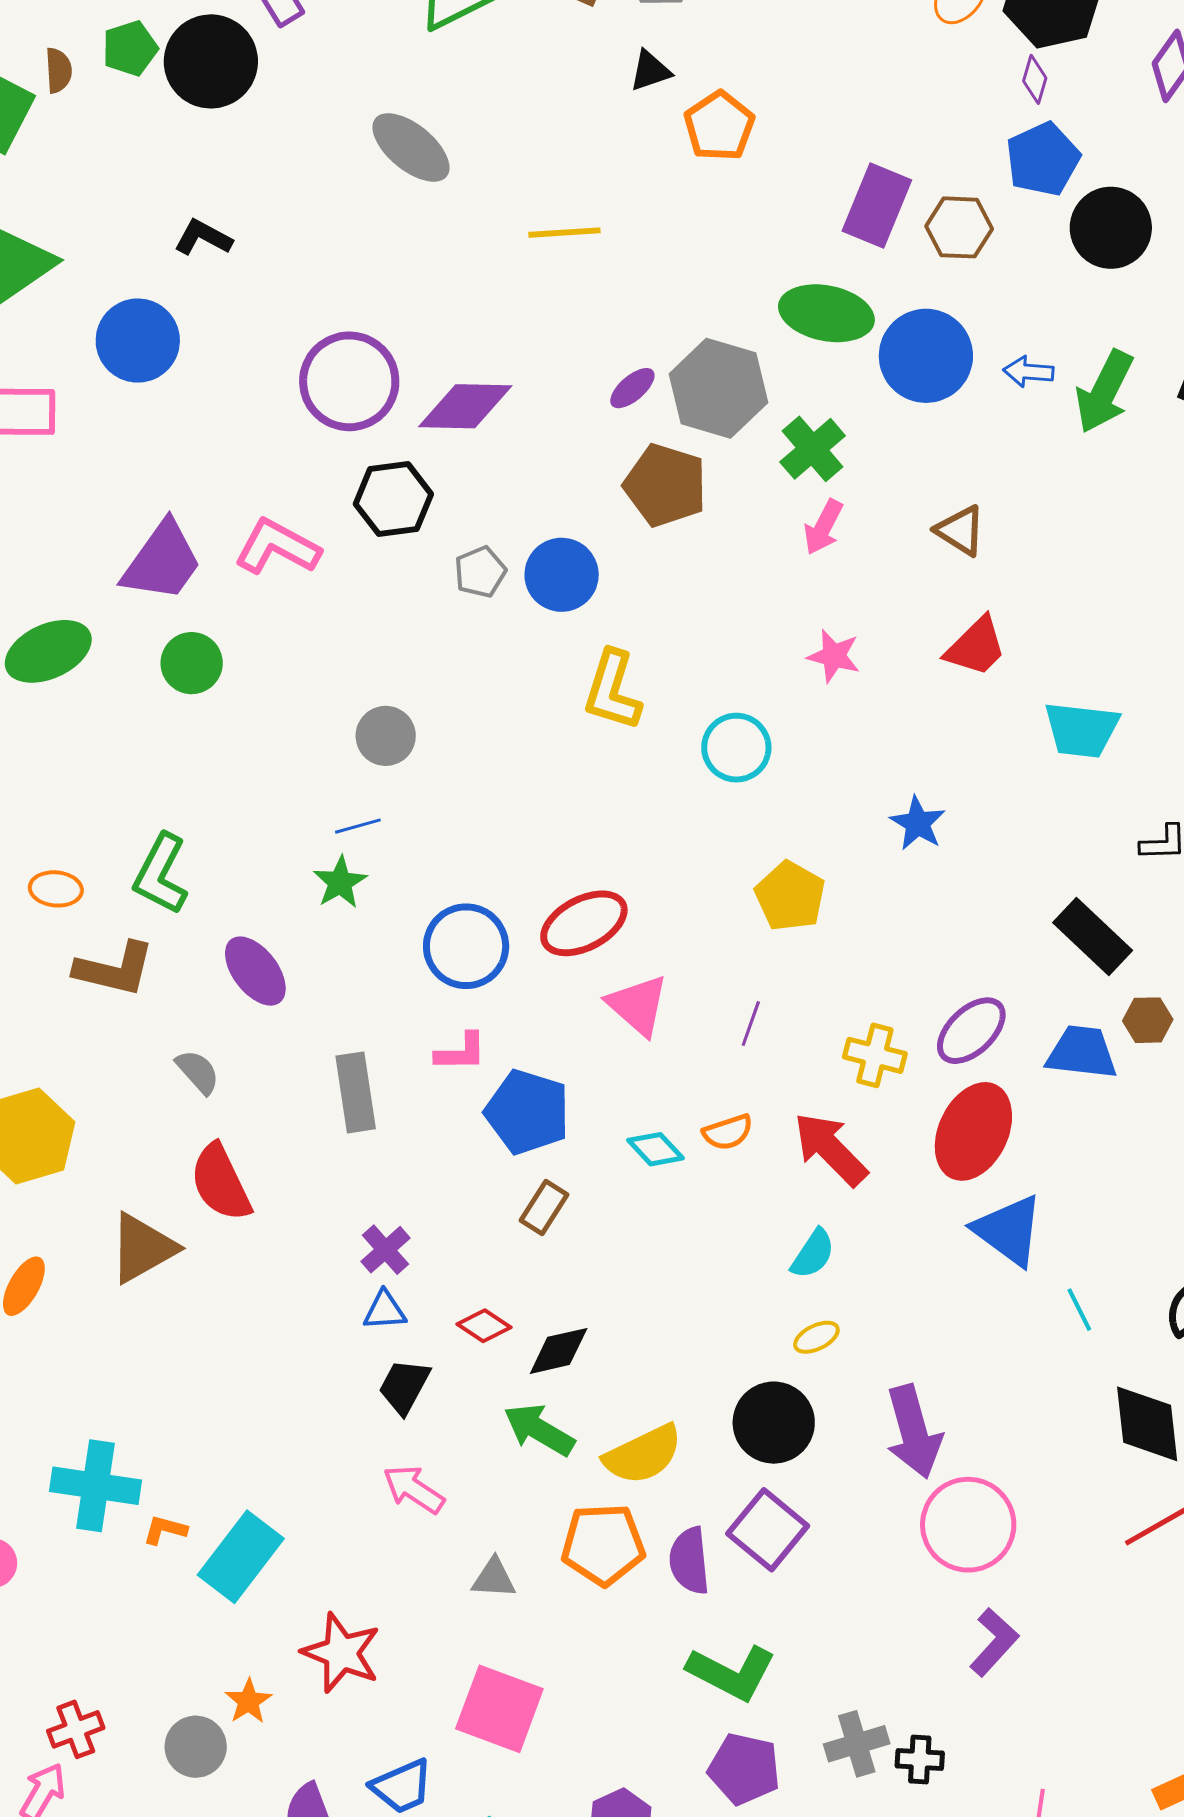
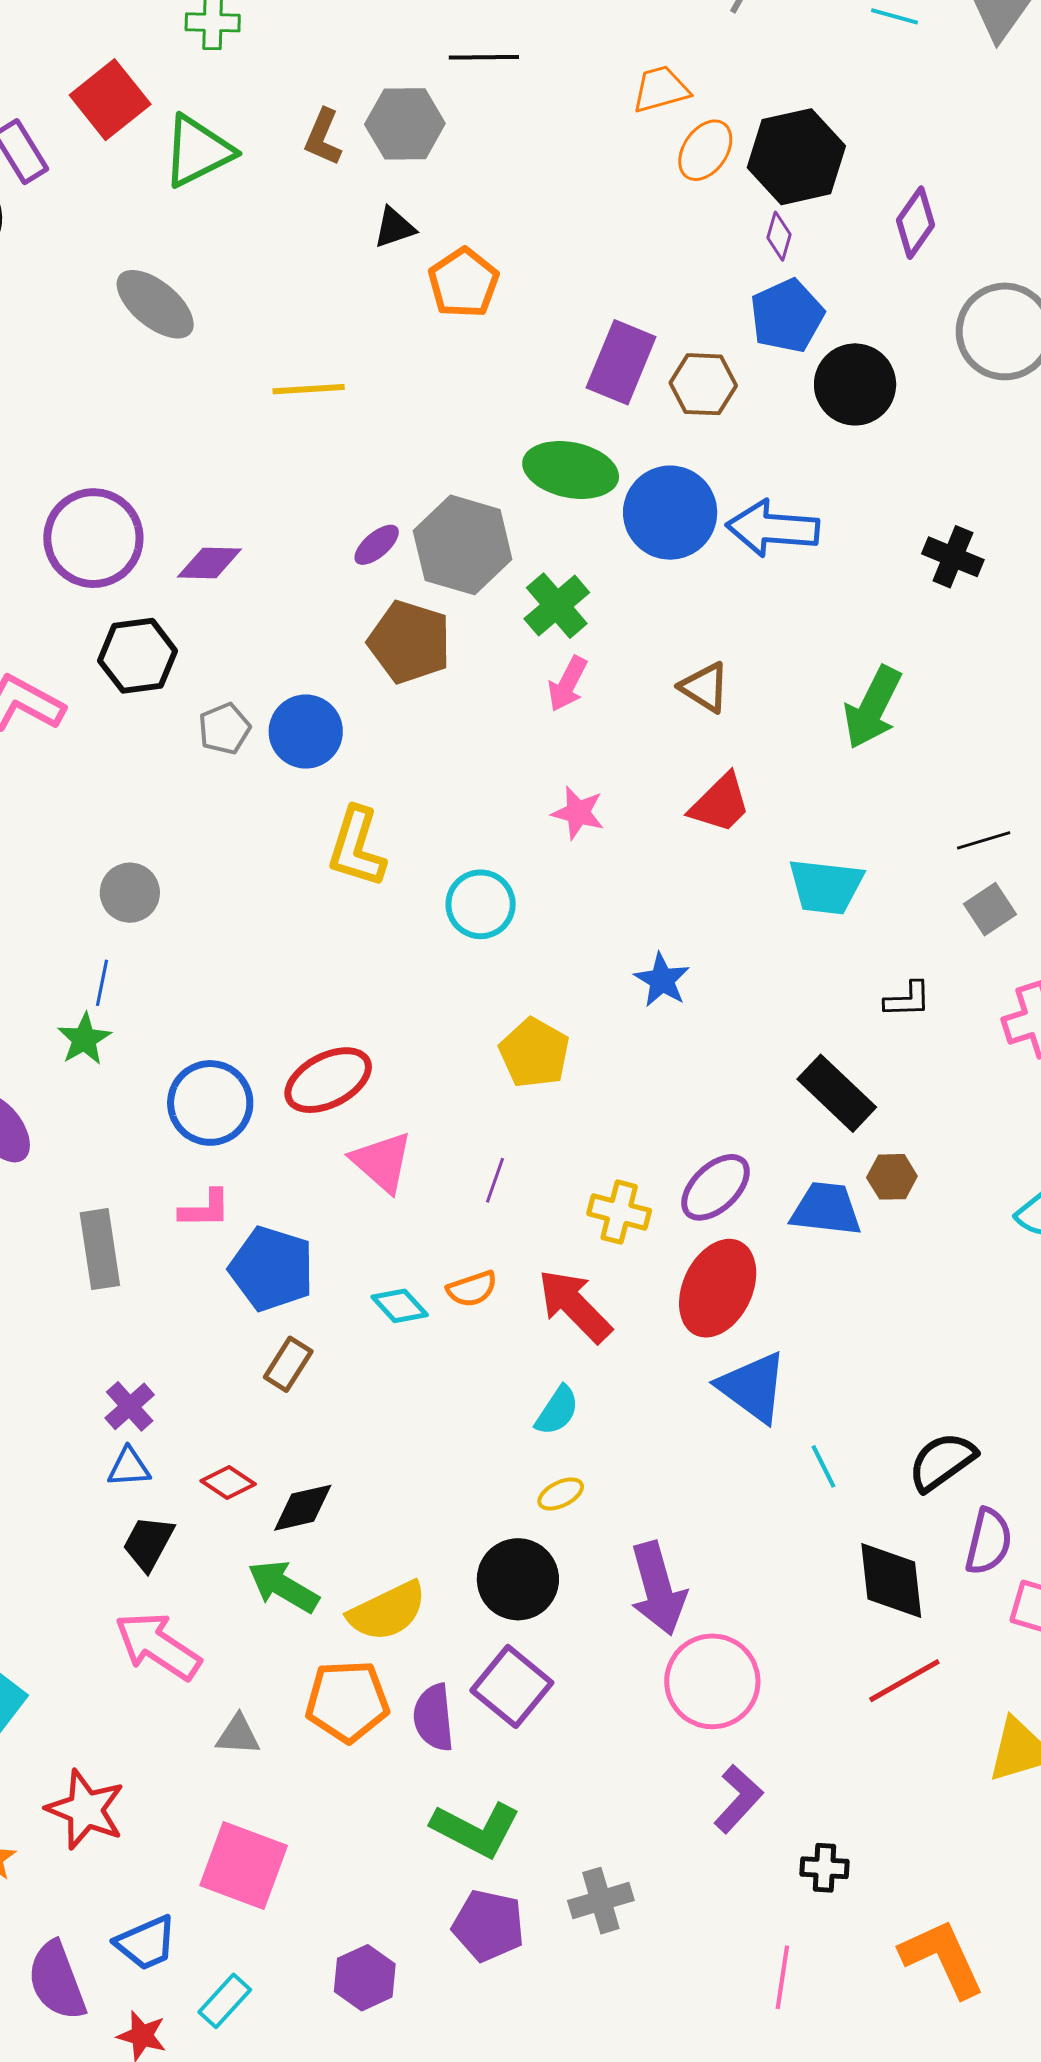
blue arrow: (1028, 372) -> (773, 528), size x1.8
green arrow: (1104, 392) -> (873, 707), moved
purple diamond: (465, 406) -> (209, 563), size x0.7
blue line: (358, 826) -> (102, 983), turned -63
pink arrow: (414, 1489) -> (158, 1646), size x1.4
black cross: (920, 1760) -> (824, 1868), moved

